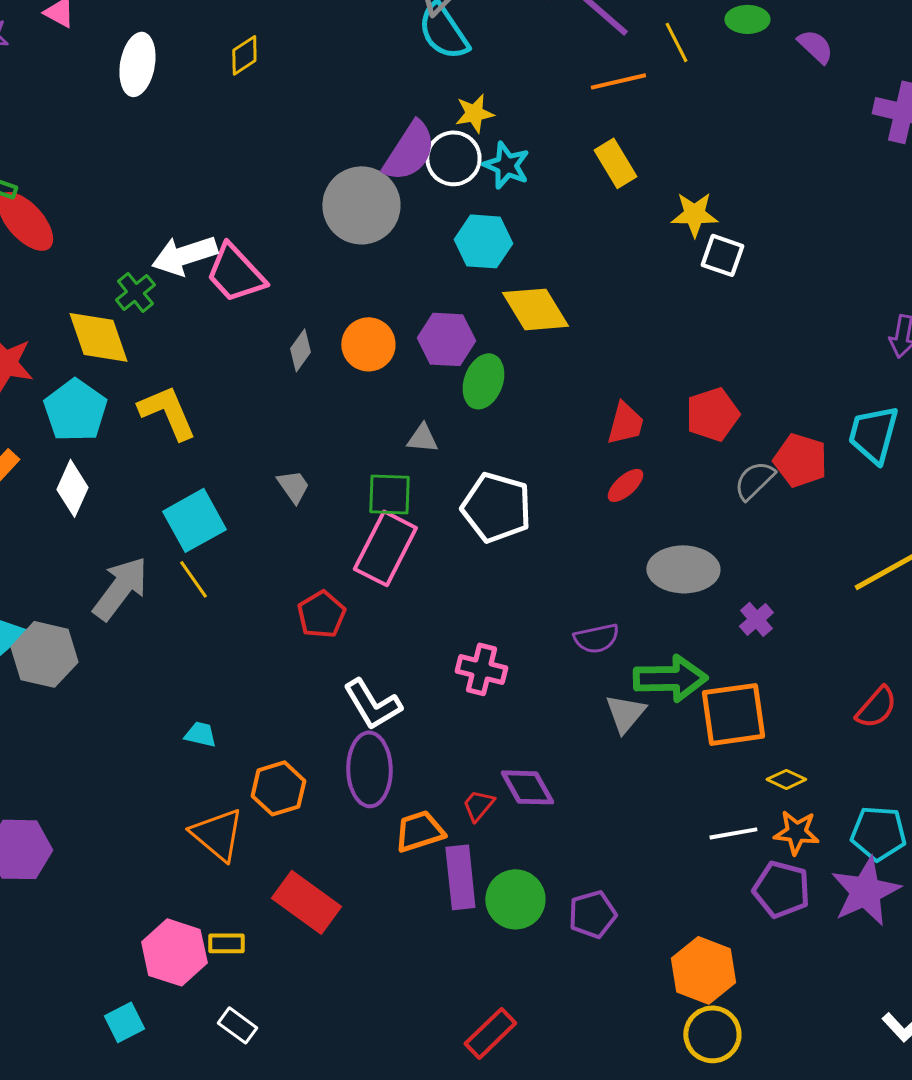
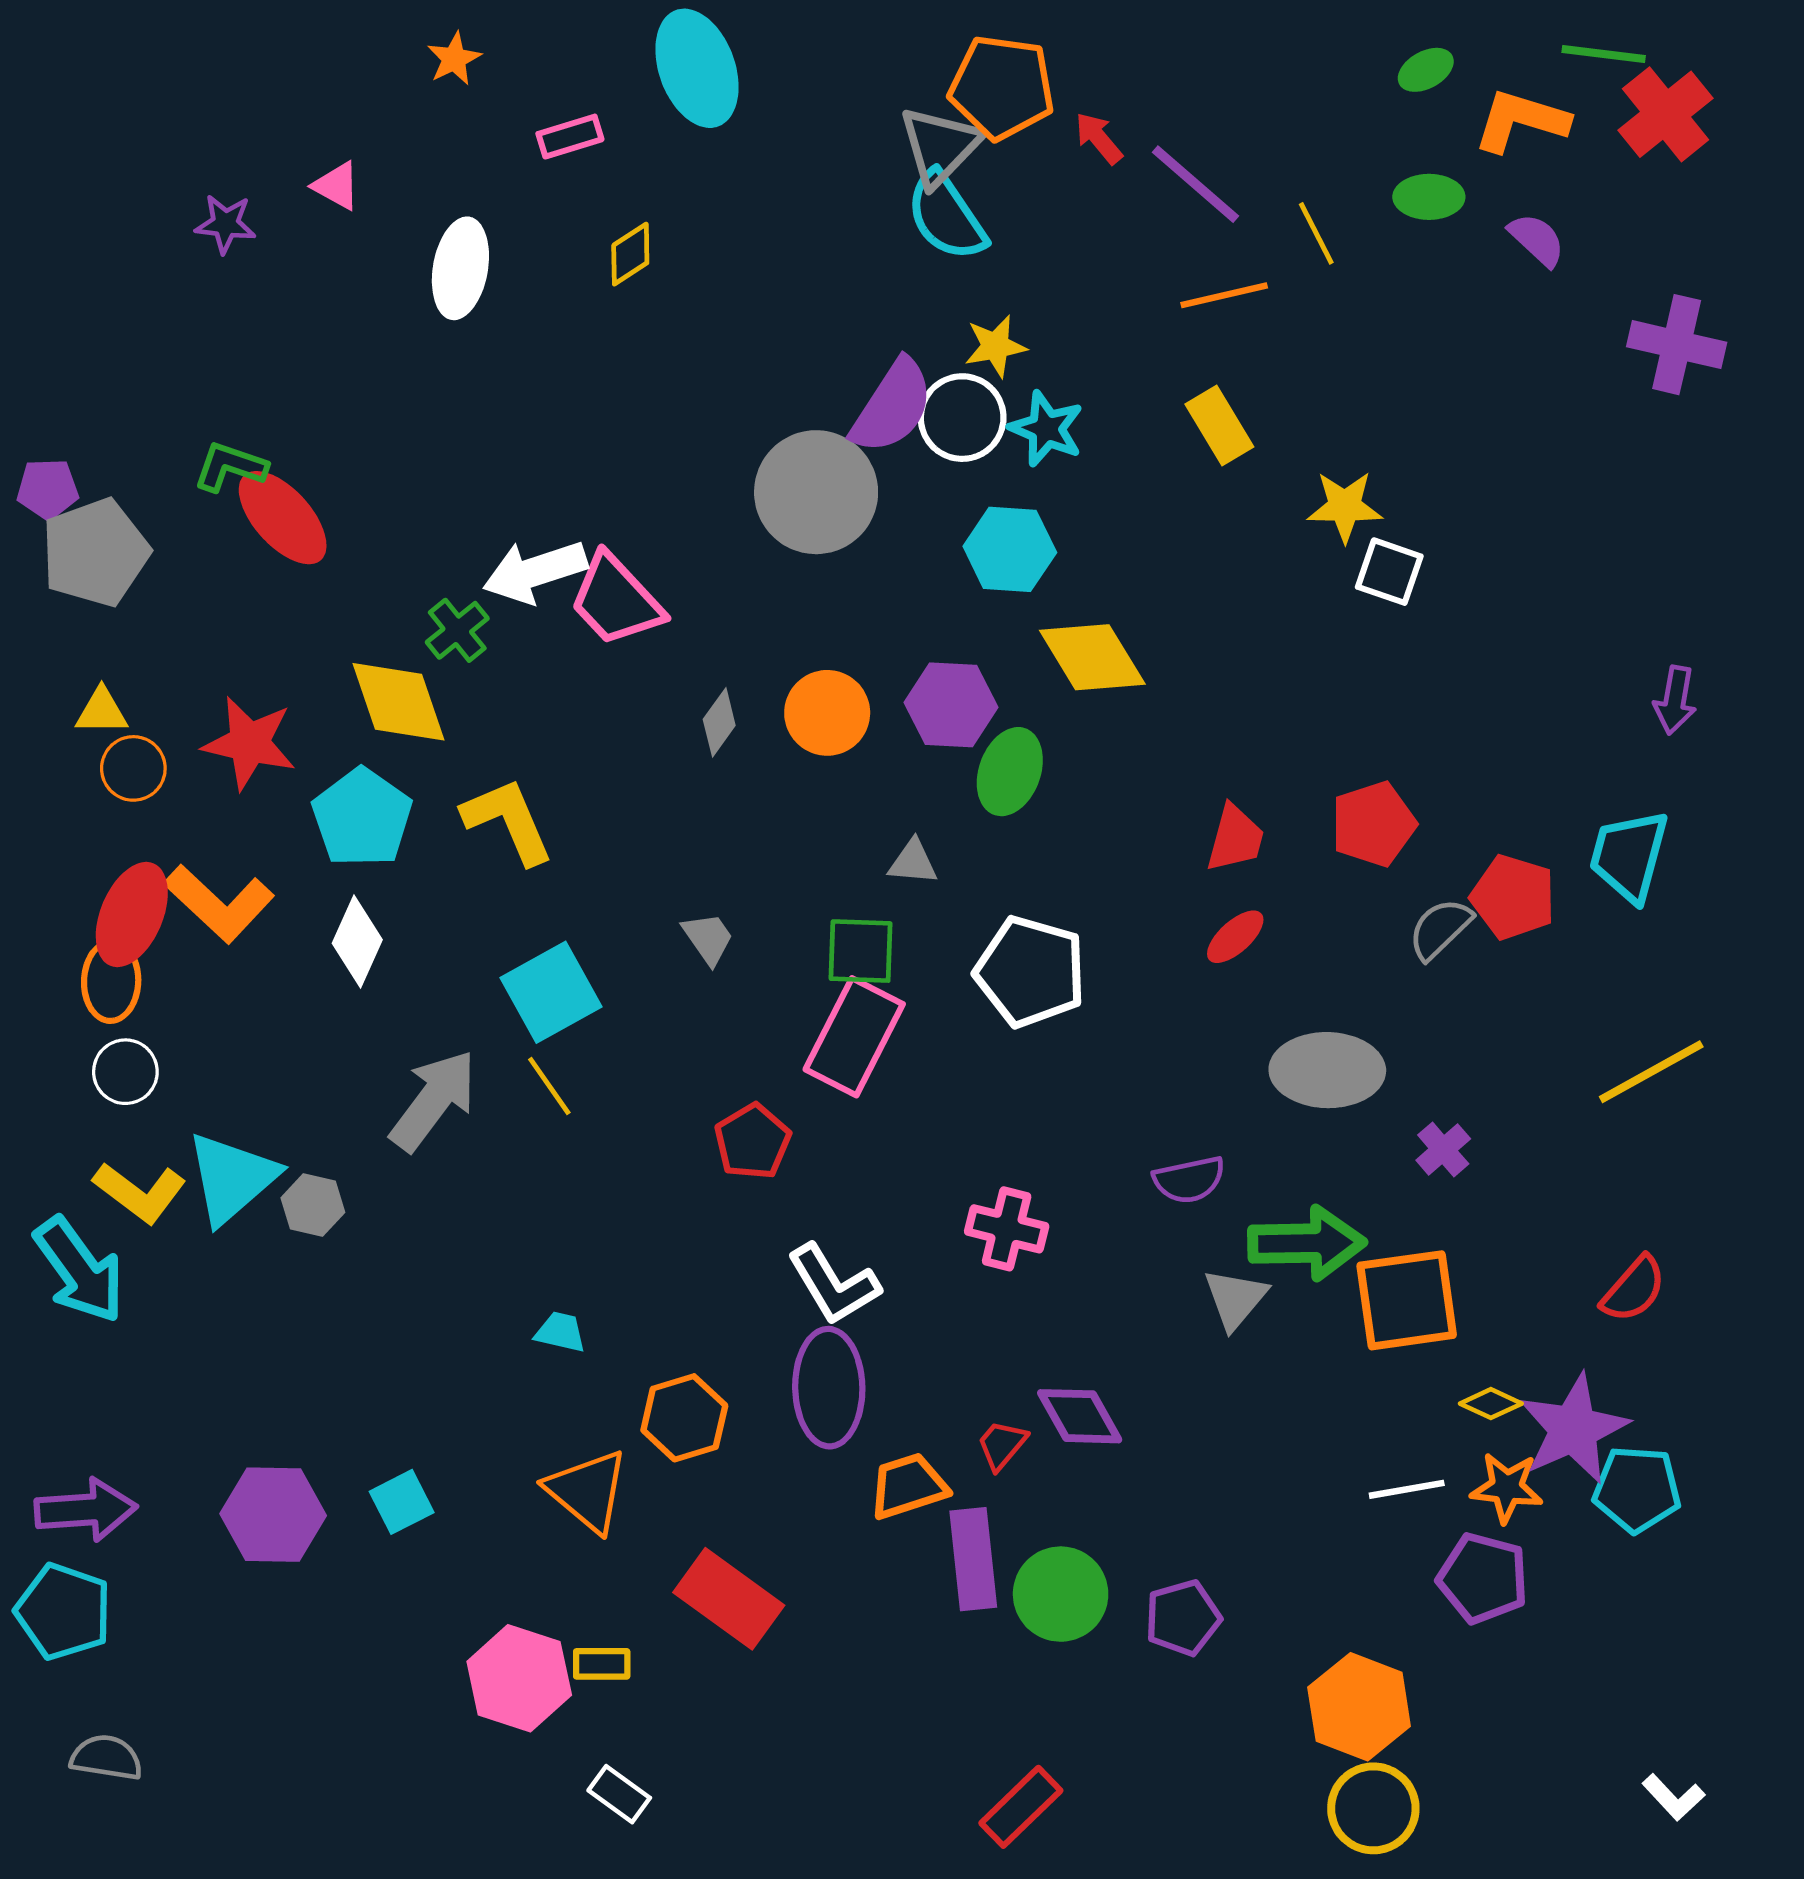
gray hexagon: (44, 654) -> (313, 1205), size x0.6
purple star: (865, 891) -> (1573, 1429), moved
cyan square: (124, 1022) -> (402, 1502), moved

